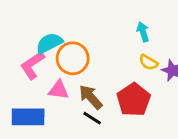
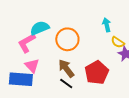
orange circle: (73, 58) -> (67, 39), moved
yellow semicircle: (148, 62) -> (118, 42), moved
pink triangle: (58, 90) -> (32, 66), moved, turned 35

